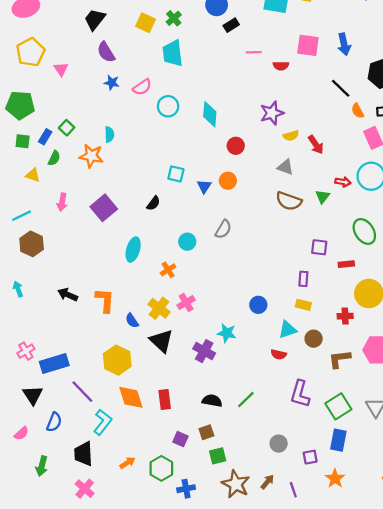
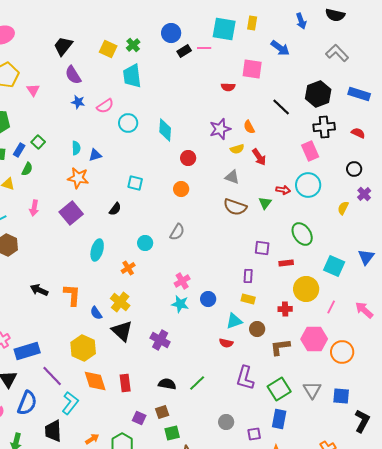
blue arrow: (344, 44) -> (280, 48), moved, turned -42
pink line: (254, 52) -> (204, 48), moved
orange semicircle: (358, 111) -> (249, 127), moved
orange star: (91, 156) -> (78, 178), moved
blue triangle: (204, 186) -> (95, 155), moved, turned 40
pink cross: (186, 303) -> (182, 281), moved
cyan star: (227, 333) -> (180, 304), moved
blue semicircle: (54, 422) -> (27, 403), size x1.4

